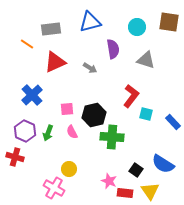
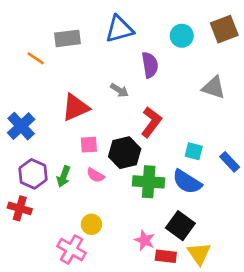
brown square: (169, 22) -> (224, 29), turned -30
gray triangle: (146, 60) -> (214, 88), moved
red triangle: (55, 62) -> (76, 107), moved
blue cross: (32, 95) -> (21, 126), moved
red L-shape: (131, 96) -> (151, 122), moved
pink semicircle: (72, 132) -> (95, 175), turned -32
blue semicircle: (163, 164) -> (187, 182), moved
black square: (136, 170) -> (180, 226), size x1.5

